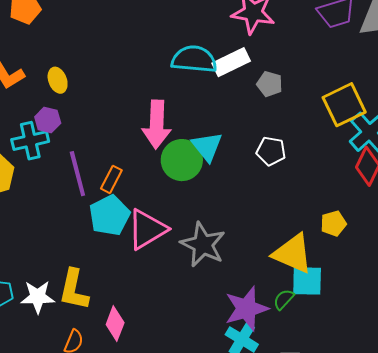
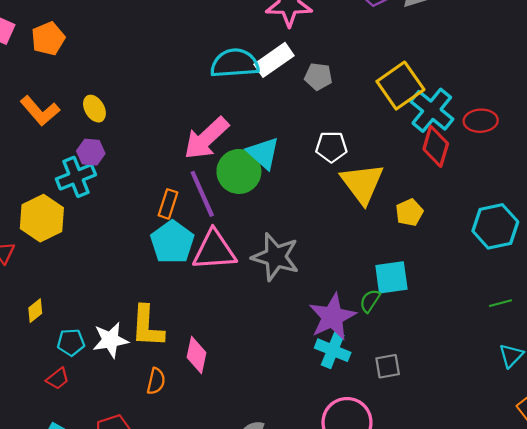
pink arrow: (157, 124) -> (206, 138), turned 54
purple line: (77, 174) -> (202, 194), moved
pink triangle: (147, 229) -> (214, 250), turned 36
yellow triangle: (293, 254) -> (362, 183), moved, turned 39

